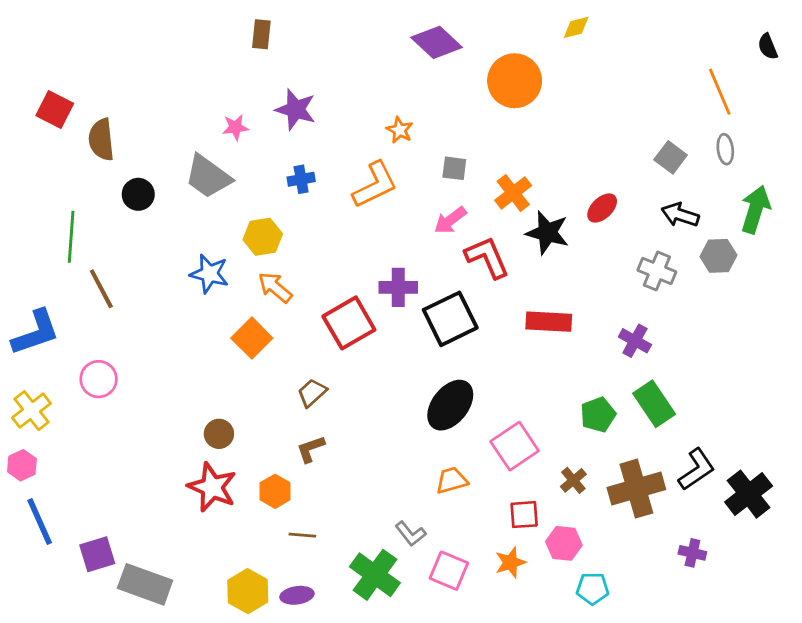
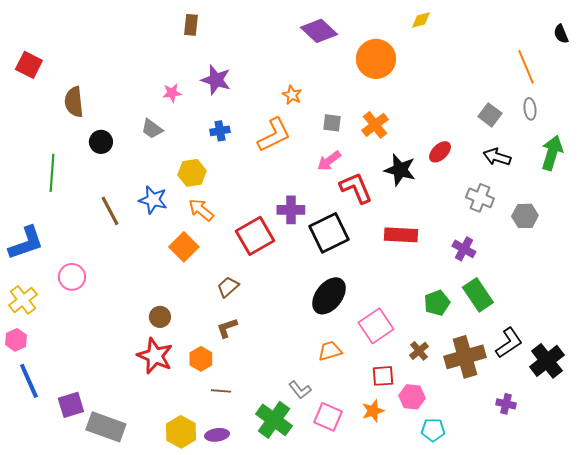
red square: (55, 109) -> (29, 65), moved
gray trapezoid: (208, 177) -> (152, 129), size x0.6
orange cross: (513, 193) -> (375, 125), moved
gray hexagon: (718, 256) -> (525, 216), moved
brown line: (101, 289) -> (110, 211), moved

